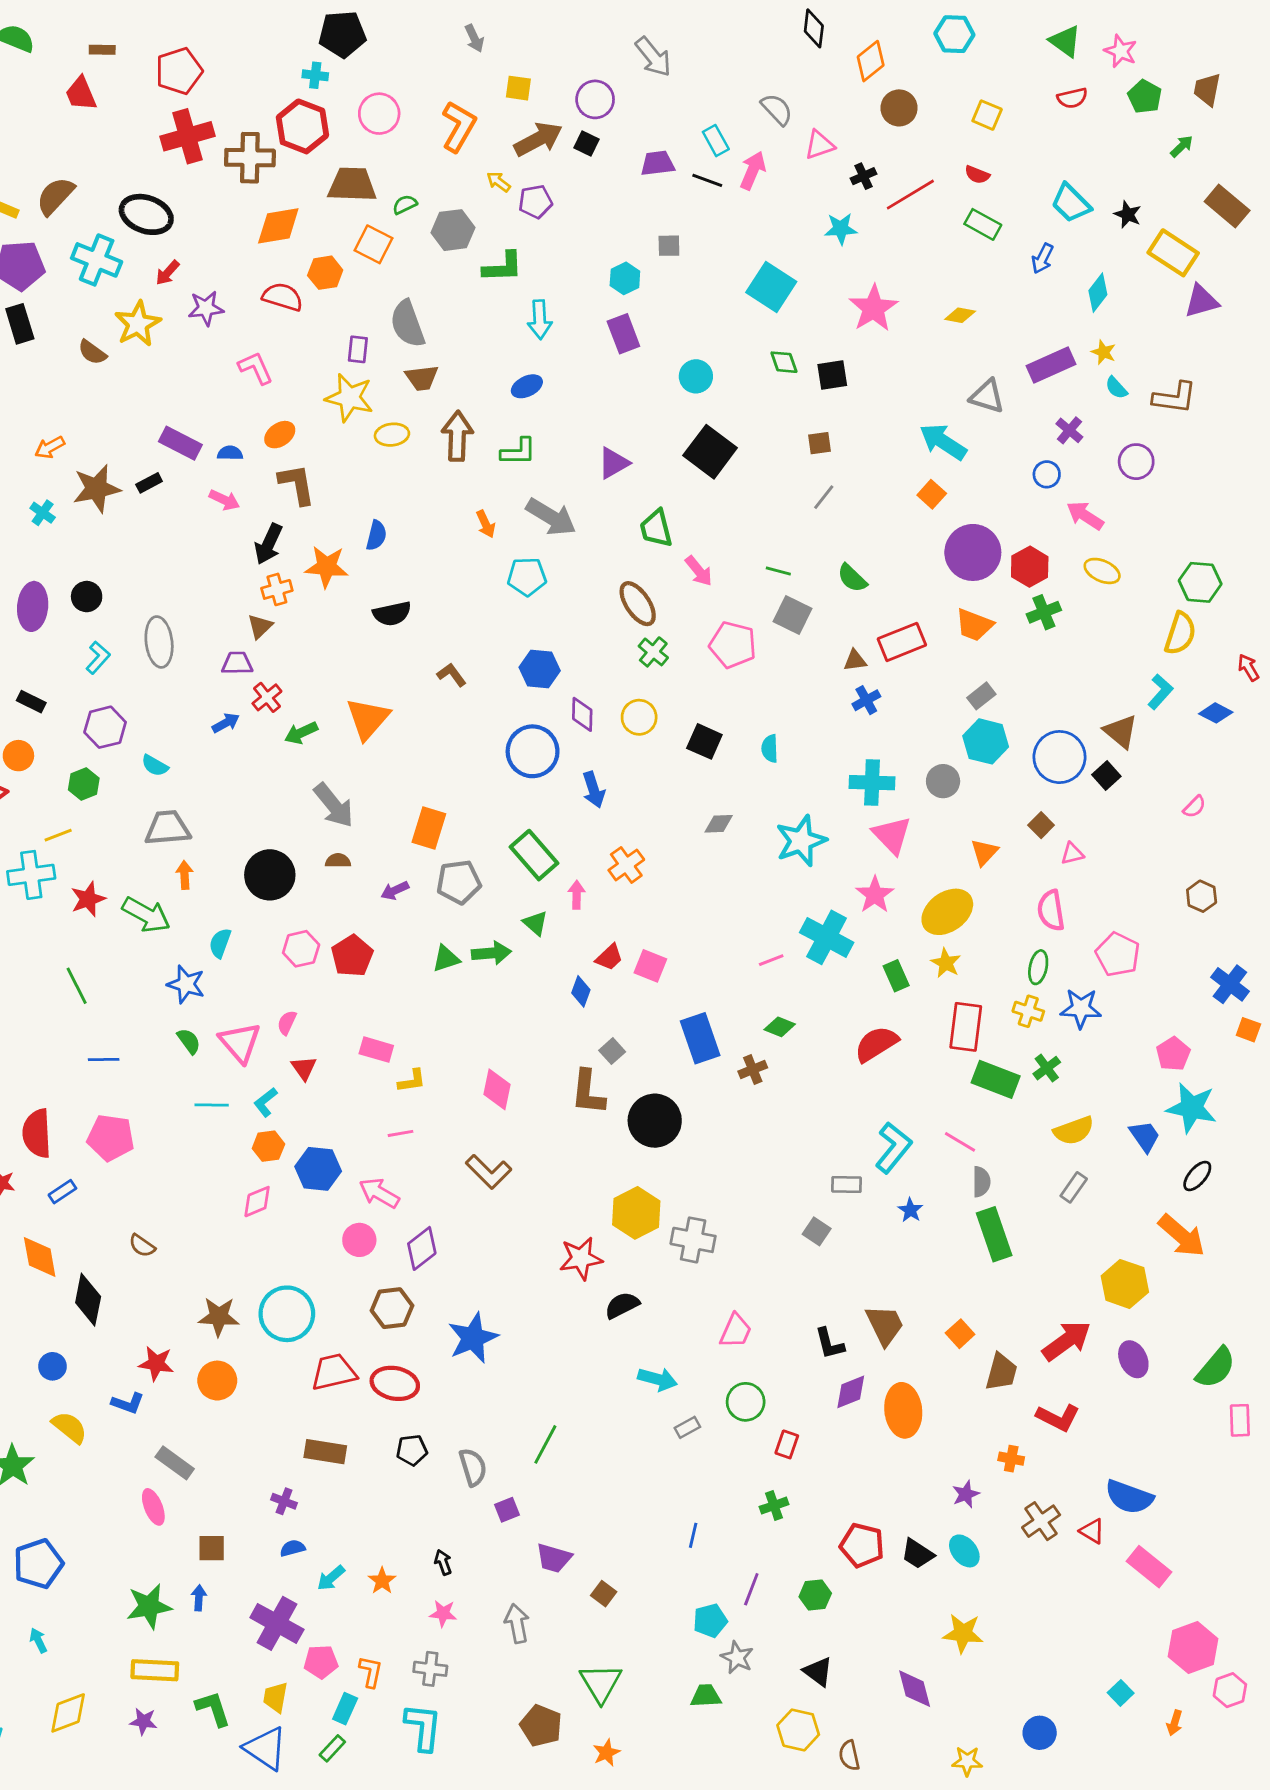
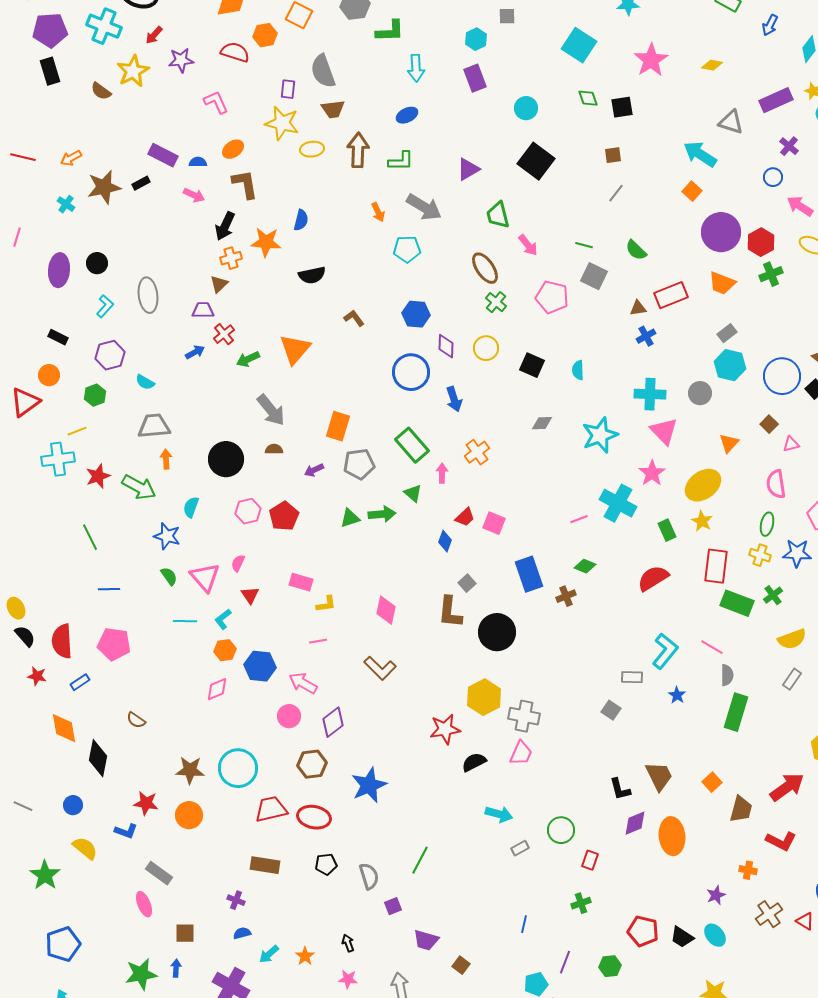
green rectangle: (994, 1234) -> (736, 712), turned 36
pink trapezoid: (736, 1331) -> (521, 753), moved

